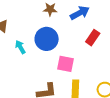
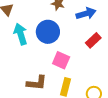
cyan arrow: (20, 47) -> (21, 34), size x1.5

